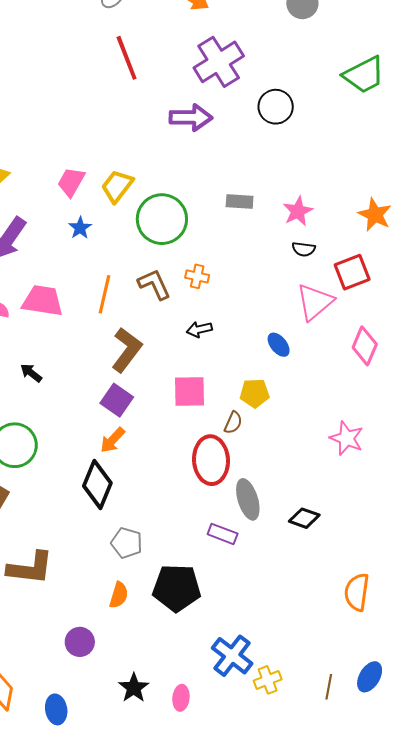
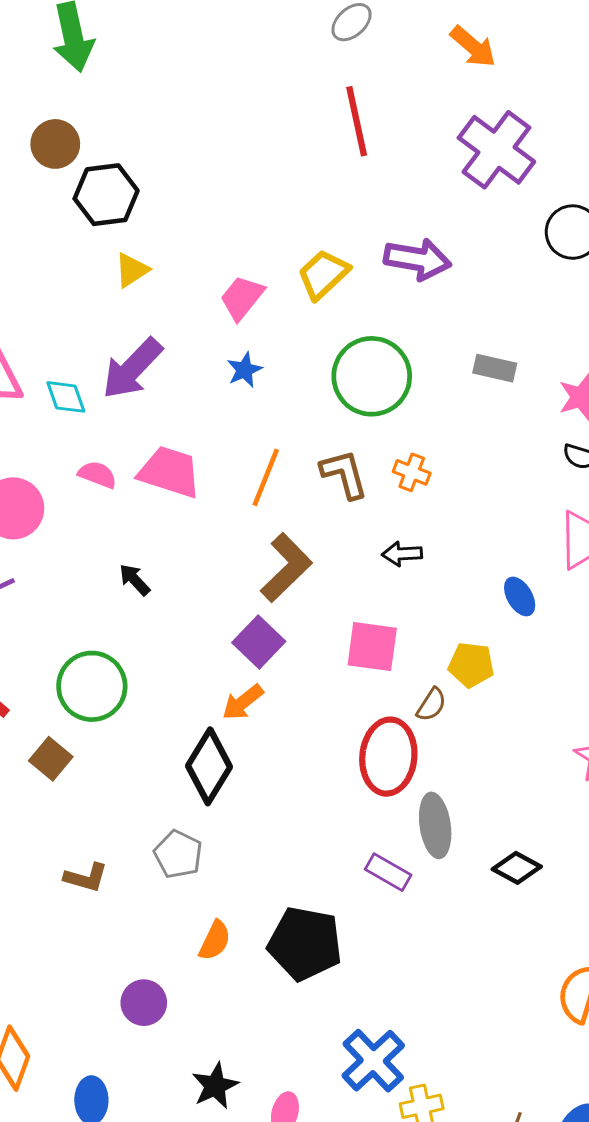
purple cross: (219, 62) -> (496, 150), turned -30
purple arrow: (191, 117) -> (417, 259), moved
yellow trapezoid: (117, 186) -> (323, 274), moved
gray pentagon: (127, 543) -> (178, 854), moved
brown L-shape: (30, 568) -> (86, 878), size x0.6

